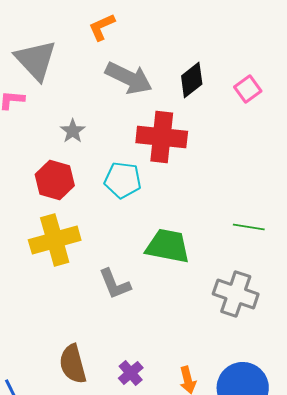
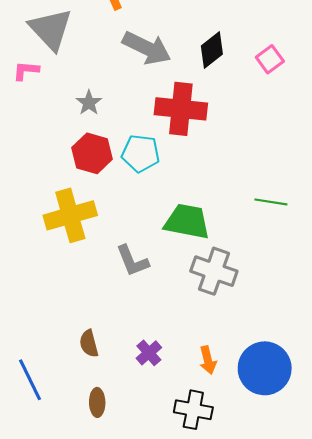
red hexagon: (55, 180) -> (92, 153), moved
gray cross: (236, 294) -> (214, 271), moved
brown semicircle: (73, 364) -> (89, 344), size x0.7

